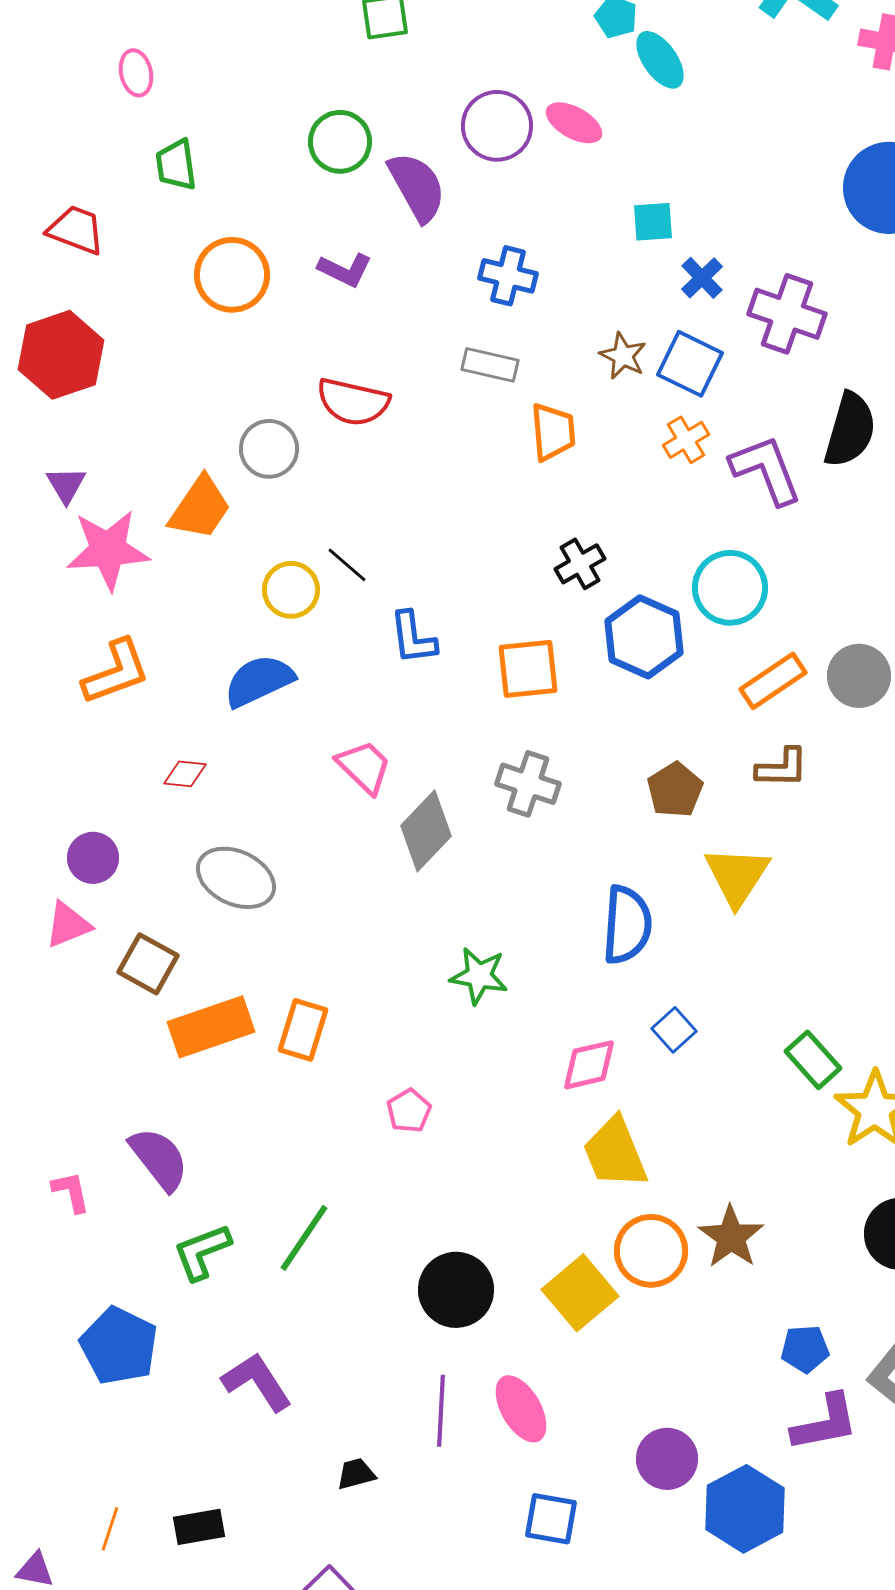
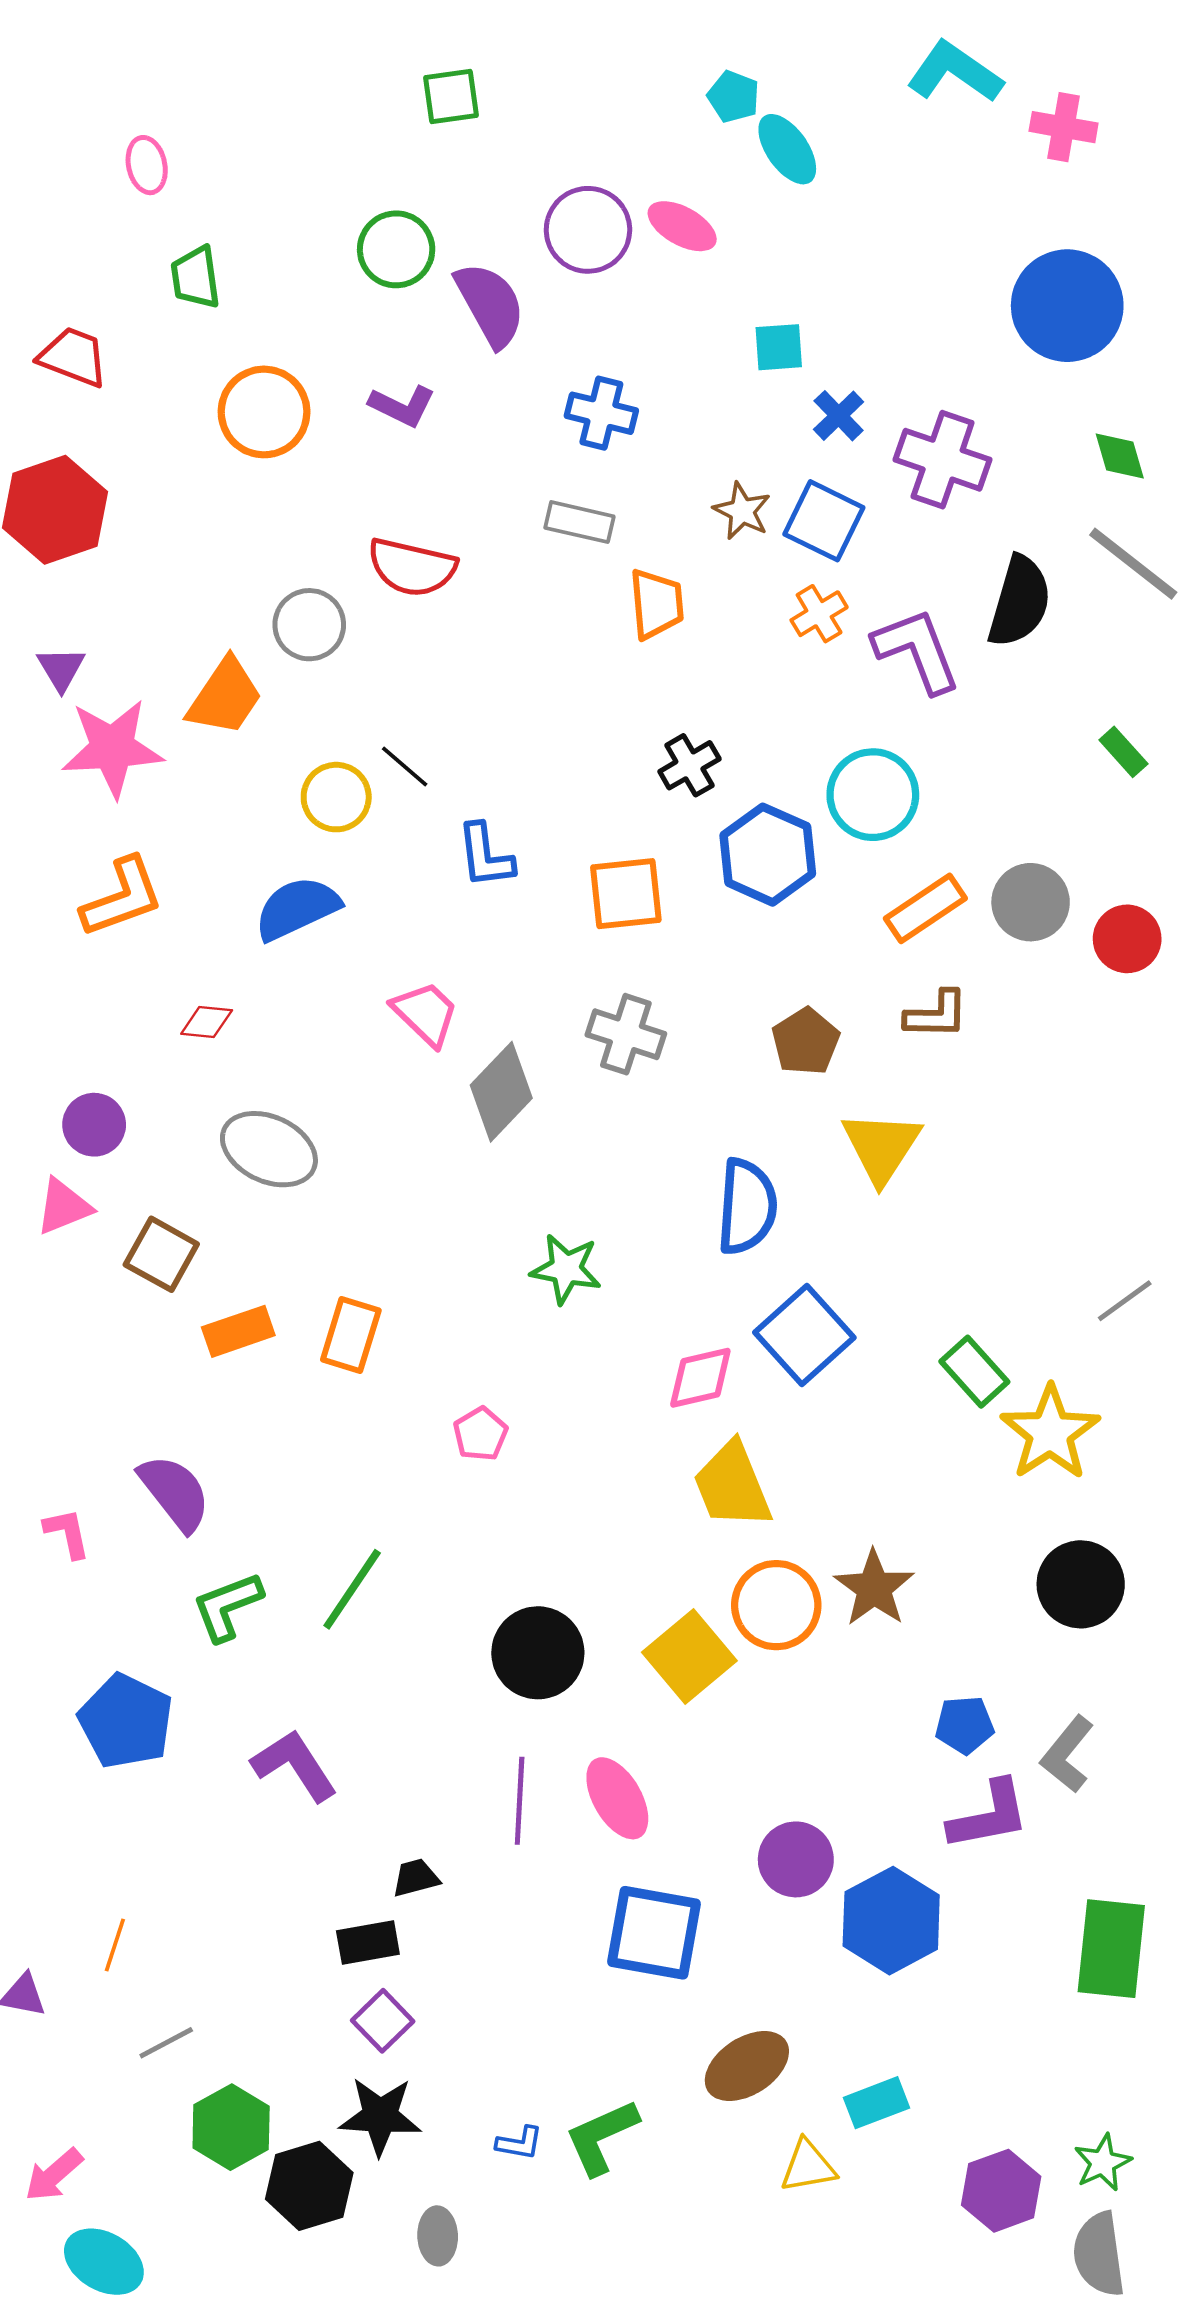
orange rectangle: (211, 1027) -> (238, 1331), size x0.7
blue square: (674, 1030) -> (804, 1335), size x1.8
blue square: (551, 1519) -> (654, 1933), size x1.5
black rectangle: (199, 1527) -> (368, 1943), moved

